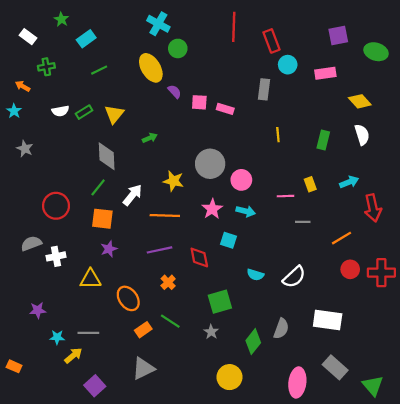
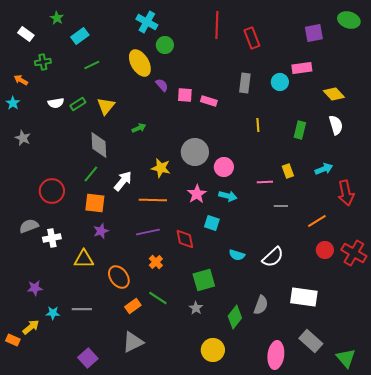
green ellipse: (376, 52) -> (349, 20), moved
cyan circle: (288, 65) -> (280, 82), moved
red cross: (381, 273) -> (354, 253), turned 30
yellow arrow: (73, 356) -> (31, 327), moved

